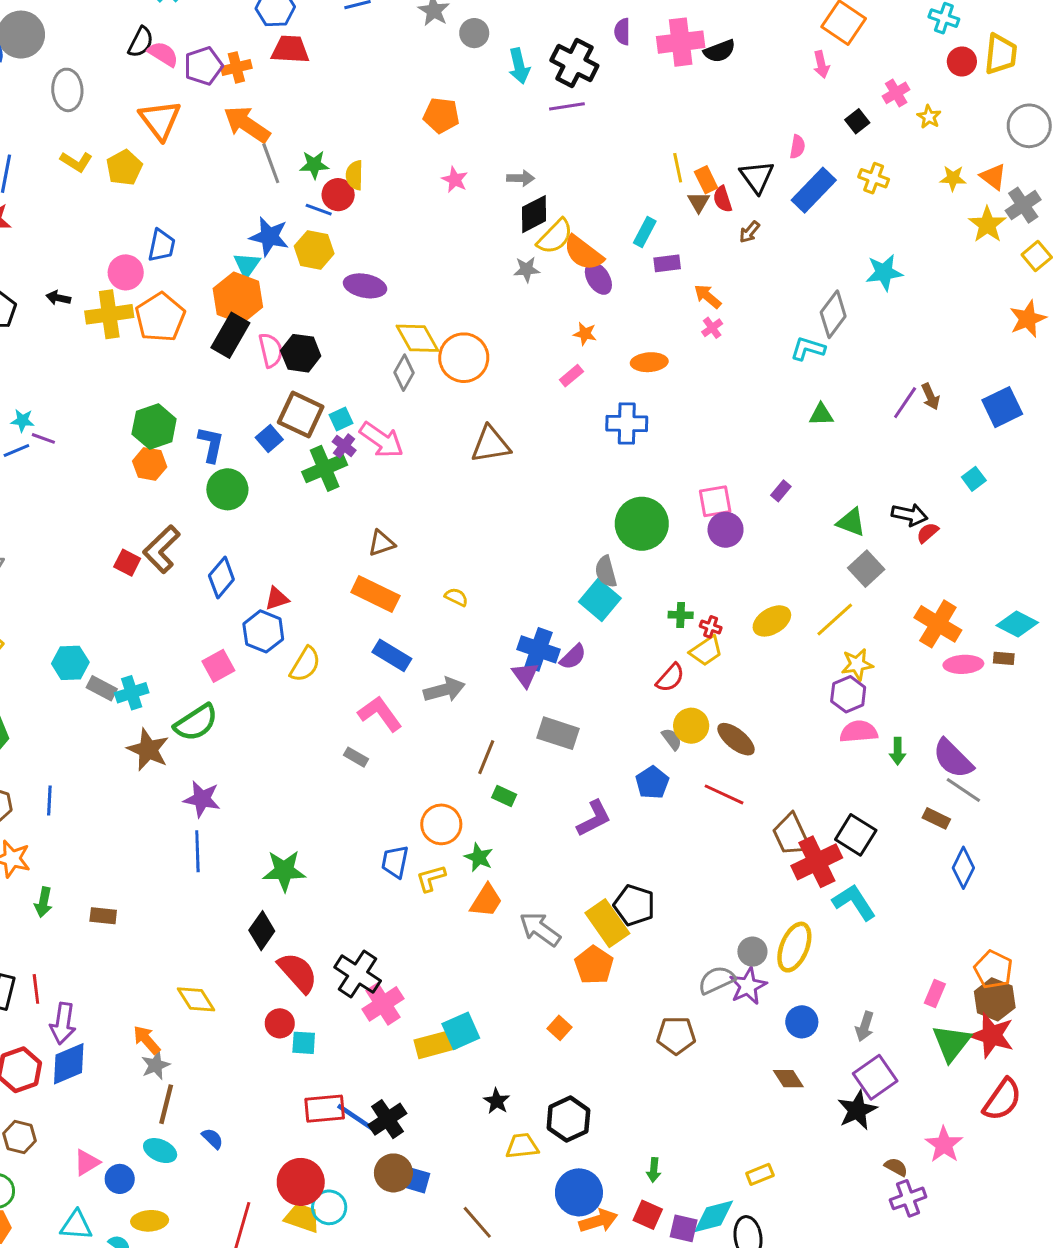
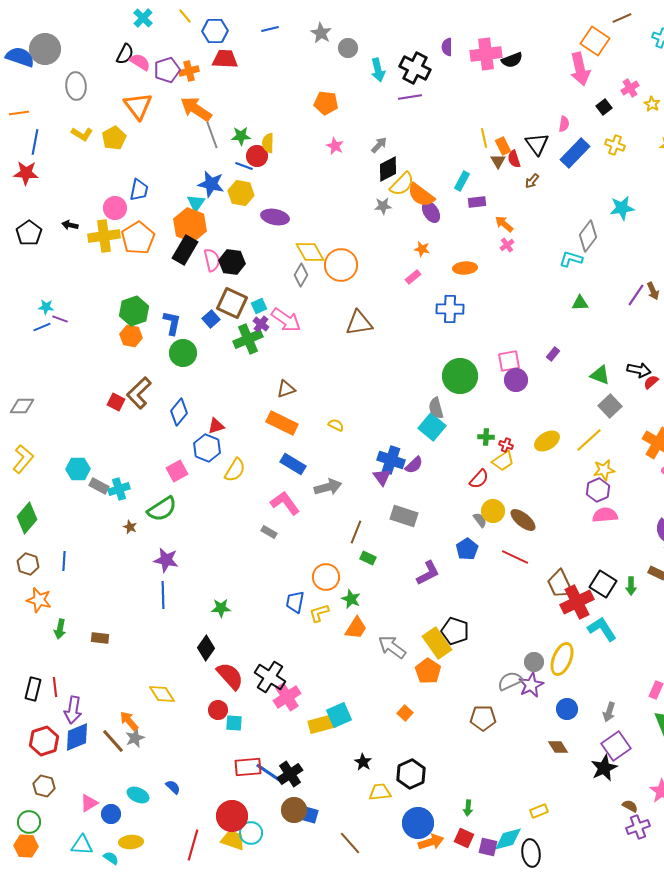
pink arrow: (821, 64) -> (580, 69), size x1.8
gray arrow: (521, 178) -> (379, 145), turned -48
brown star: (148, 750) -> (130, 527), size x0.5
green arrow: (898, 751) -> (631, 586), moved
green star: (284, 871) -> (221, 608), size x0.7
brown line: (166, 1104) -> (113, 741), moved, turned -56

